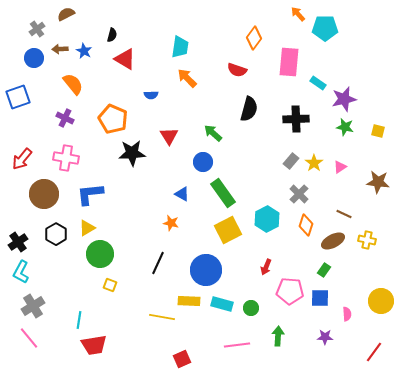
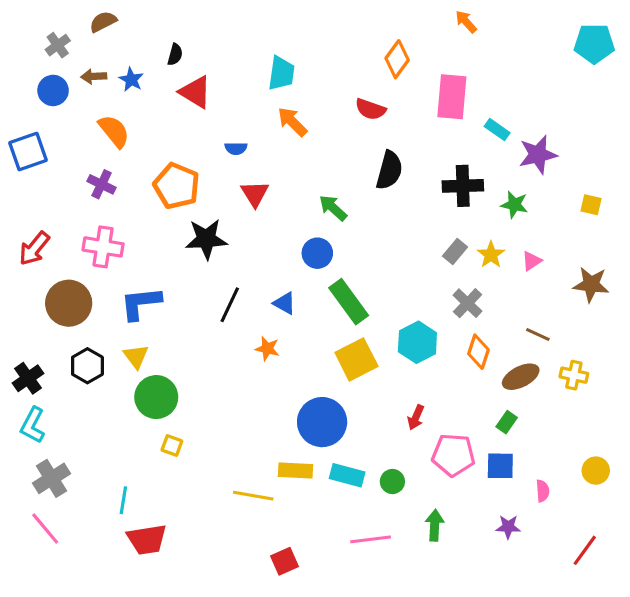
cyan pentagon: (325, 28) -> (594, 44), moved
green star: (345, 127) -> (514, 205), moved
red triangle: (169, 136) -> (255, 194), moved
yellow triangle: (87, 228) -> (136, 356), turned -36
black line: (158, 263) -> (230, 305), moved
yellow circle: (381, 301) -> (596, 471), size x0.7

